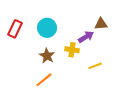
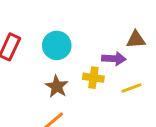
purple arrow: (86, 37) -> (114, 59), turned 35
yellow line: (95, 66) -> (131, 88), moved

